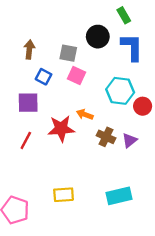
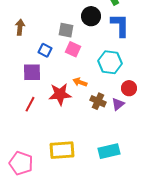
brown arrow: (29, 50) -> (20, 27), moved
red circle: (143, 106) -> (129, 88), moved
yellow rectangle: (64, 195) -> (62, 150), size x1.4

